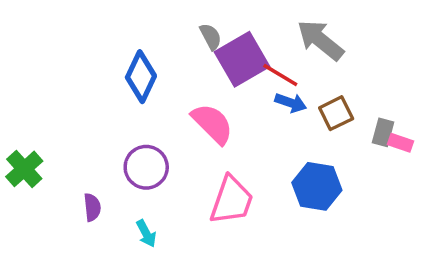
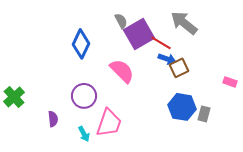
brown square: (336, 113) -> (179, 68), moved
gray rectangle: (383, 132) -> (204, 114), moved
pink trapezoid: (232, 200) -> (109, 123), moved

